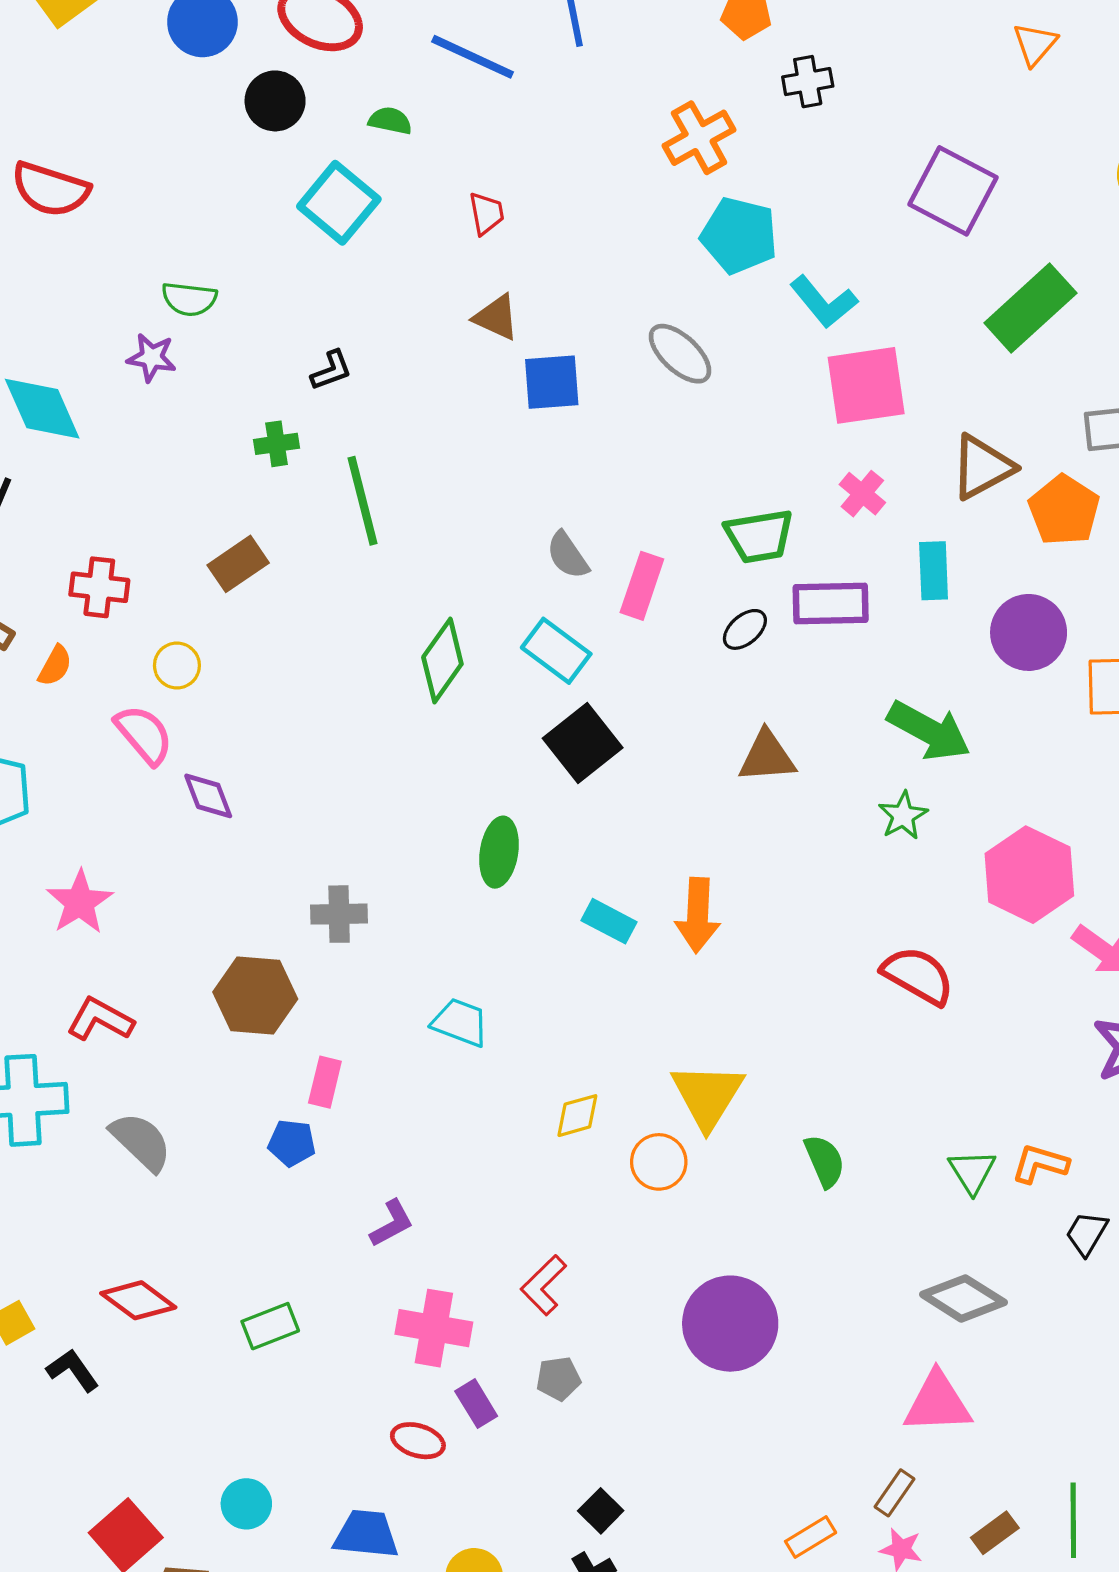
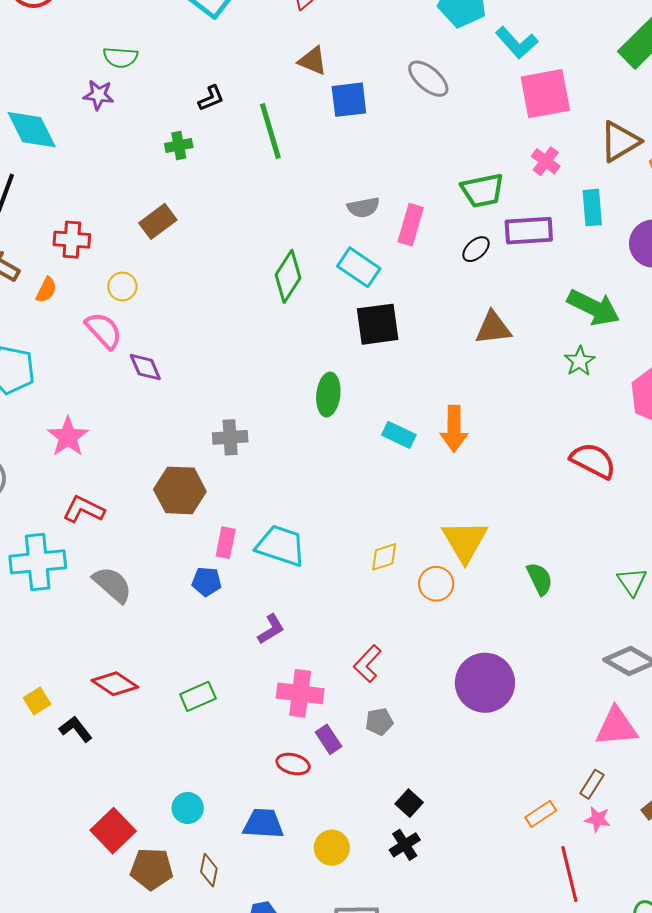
green line: (363, 501) -> (270, 131), moved
gray semicircle: (568, 555) -> (363, 207), turned -64
black square: (583, 743) -> (378, 324), turned 33
cyan trapezoid: (460, 1022) -> (281, 546), moved, size x1.4

